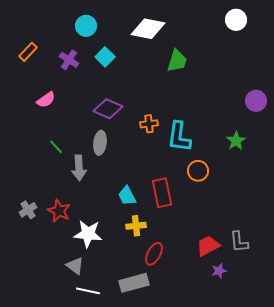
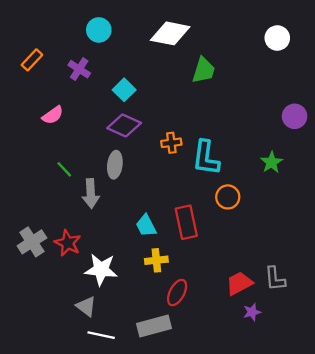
white circle: (236, 20) -> (277, 38), moved
cyan square: (105, 57) -> (124, 90), moved
gray cross: (28, 210) -> (32, 242), size x1.4

